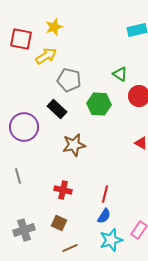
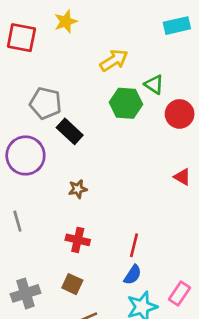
yellow arrow: (46, 56) -> (114, 60), moved
gray pentagon: (69, 80) -> (46, 103), moved
green hexagon: (99, 104) -> (126, 103), moved
brown star: (74, 145) -> (78, 189), moved, size x0.6

